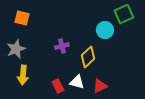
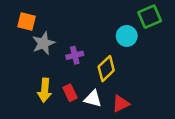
gray star: (16, 49) -> (43, 43), moved
yellow arrow: (23, 75) -> (45, 90), moved
red rectangle: (58, 86) -> (70, 93), moved

